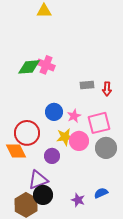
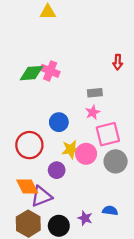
red arrow: (107, 89) -> (118, 62), moved
pink star: (74, 116) -> (93, 112), moved
orange diamond: (16, 151) -> (27, 187), moved
blue semicircle: (101, 193) -> (110, 211), turned 32
black circle: (43, 195) -> (59, 226), moved

